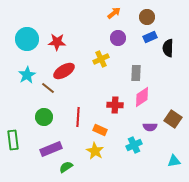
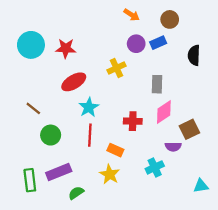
orange arrow: (114, 13) -> (132, 15), turned 72
blue rectangle: (150, 37) -> (158, 43), moved
cyan star: (27, 75) -> (89, 107), moved
brown line: (48, 88) -> (33, 108), moved
brown square: (173, 119) -> (189, 129), moved, turned 30
green rectangle: (13, 140) -> (30, 180), moved

